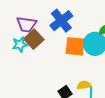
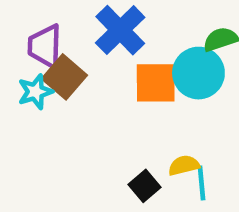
purple trapezoid: (26, 24) -> (45, 46), turned 90

